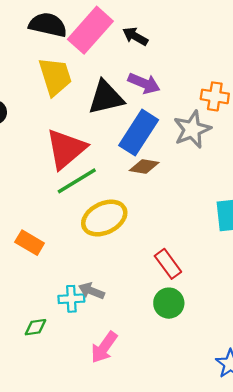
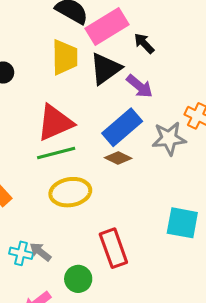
black triangle: (106, 97) -> (106, 69), moved, turned -39
red rectangle: (168, 264) -> (113, 248), size x1.4
green circle: (169, 303) -> (78, 279), moved

